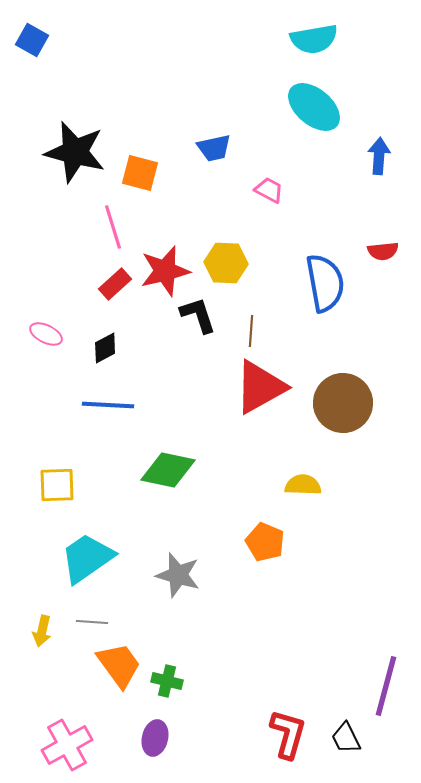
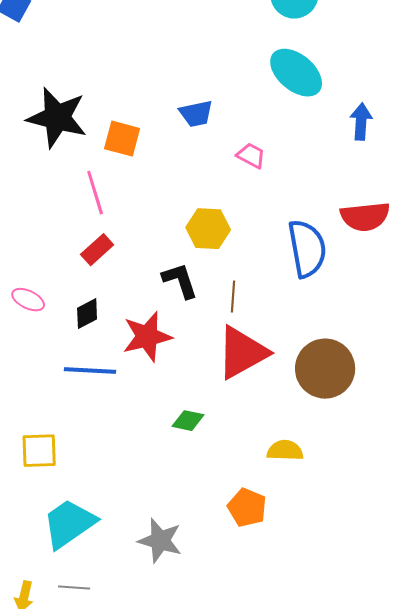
red semicircle: (383, 251) -> (365, 217), size x1.6
red star: (165, 271) -> (147, 337), moved
green diamond: (168, 470) -> (188, 421), moved, size x0.6

